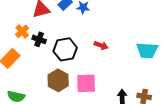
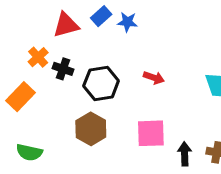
pink square: (86, 83) -> (151, 133), moved

